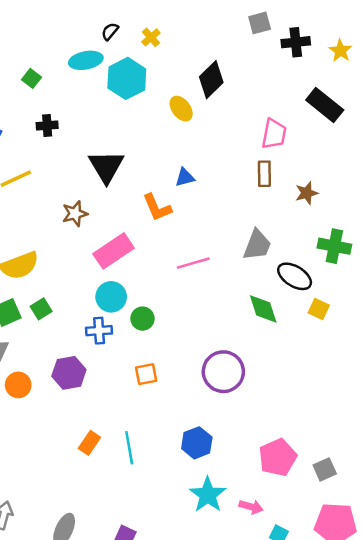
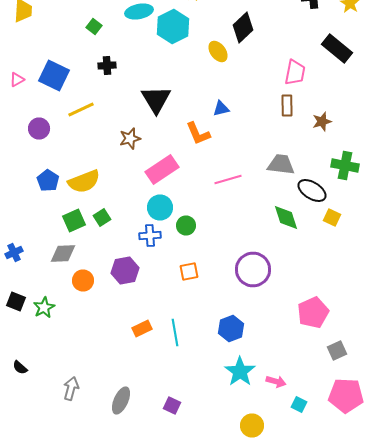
gray trapezoid: (257, 245) -> (281, 164), turned -104
orange rectangle: (89, 443) -> (142, 328), turned 30
pink pentagon: (278, 457) -> (313, 312), moved

